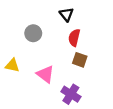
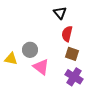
gray circle: (33, 33) -> (30, 50), moved
purple cross: (71, 94) -> (74, 77), moved

